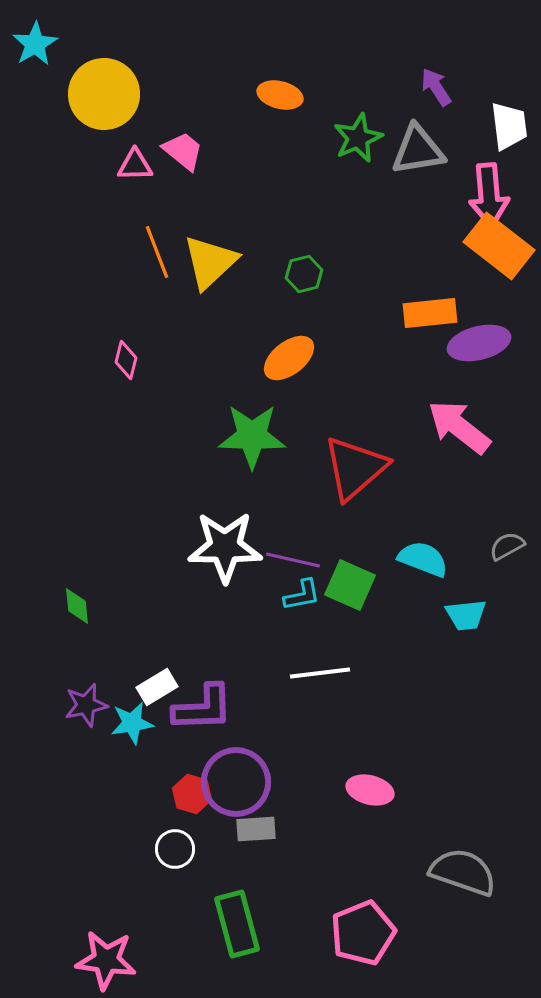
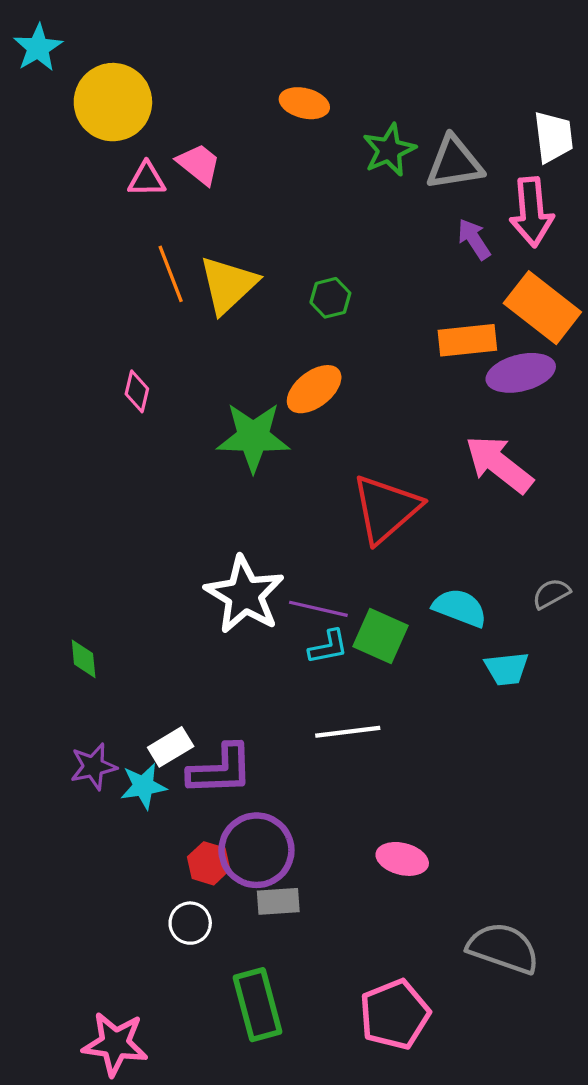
purple arrow: (436, 87) -> (474, 239), moved
orange rectangle: (499, 246) -> (542, 308), moved
green star: (252, 436) -> (253, 437), moved
white star: (225, 547) -> (245, 595), turned 30

